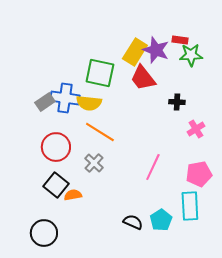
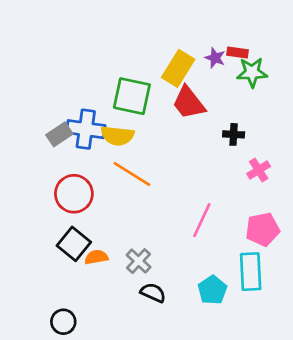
purple star: (156, 50) -> (215, 58), moved, size x0.6
gray cross: (94, 163) -> (139, 261), moved
black semicircle: (133, 222) -> (153, 293), moved
black circle: (44, 233) -> (63, 322), moved, size x0.7

